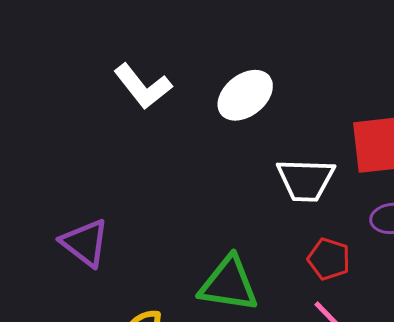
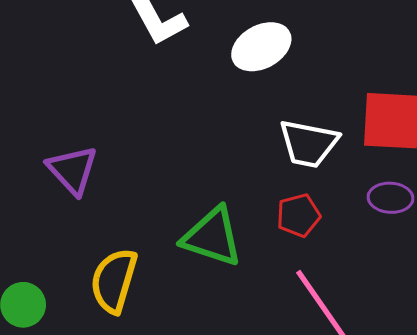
red pentagon: (329, 259) -> (298, 215), moved, turned 30

